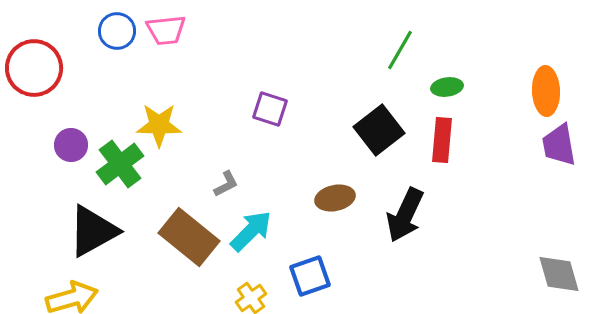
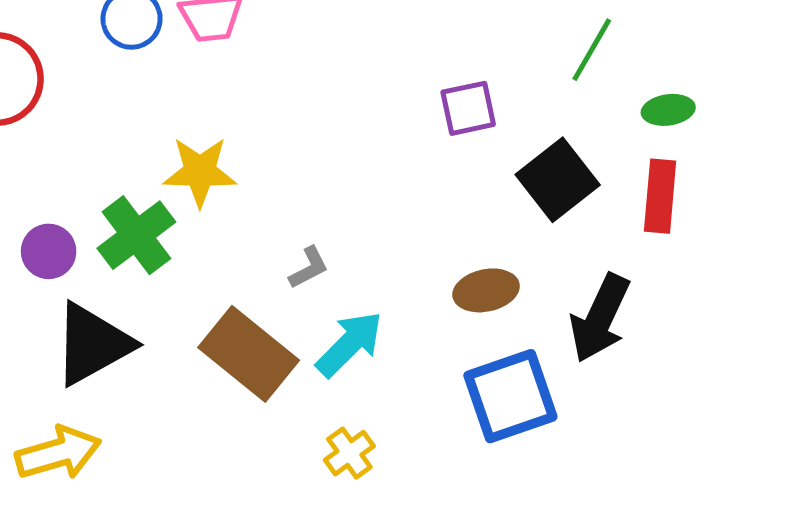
purple square: (270, 109) -> (468, 108), moved, turned -30
purple circle: (71, 145) -> (49, 251), moved
blue square: (310, 276) -> (510, 396), moved, size x1.4

